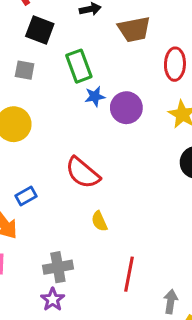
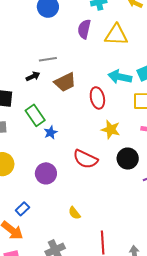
purple circle: (126, 108) -> (46, 173), moved
red semicircle: (83, 173) -> (85, 159), moved

